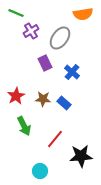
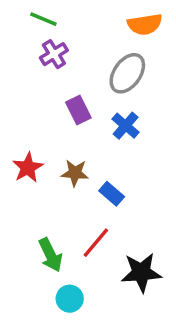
green line: (16, 13) -> (43, 19), moved
gray ellipse: (60, 38) -> (127, 73), moved
blue rectangle: (64, 103) -> (112, 194), moved
green arrow: (24, 126) -> (50, 255), moved

